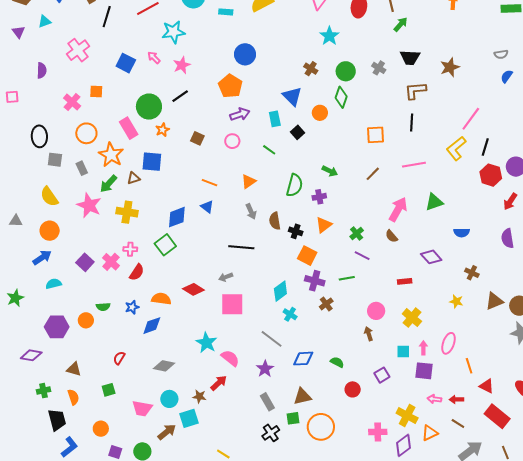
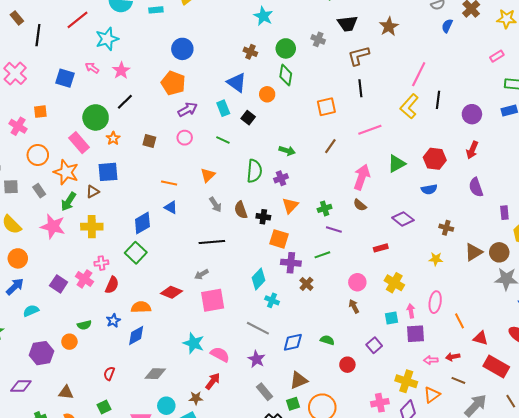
red hexagon: (491, 175) -> (435, 159), moved
green cross: (357, 234) -> (325, 208), turned 32

